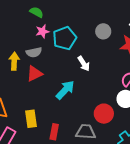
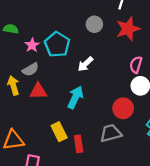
green semicircle: (36, 12) -> (11, 29), moved
white arrow: (84, 64) -> (85, 64), turned 98
red triangle: (34, 74) -> (38, 91), turned 42
yellow rectangle: (31, 119) -> (59, 132), moved

